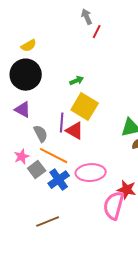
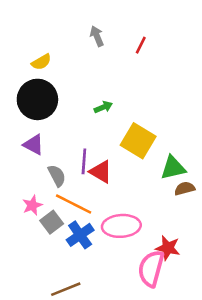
gray arrow: (87, 17) -> (97, 36), moved
red line: (97, 32) -> (141, 45), moved
yellow square: (85, 107) -> (138, 141), moved

